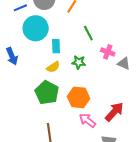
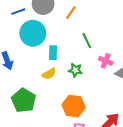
green pentagon: (47, 93) -> (24, 100), moved

